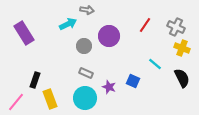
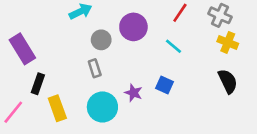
purple rectangle: (24, 33) -> (22, 49), moved
cyan line: (155, 64) -> (173, 46), moved
gray rectangle: (86, 73) -> (95, 68), moved, turned 48

